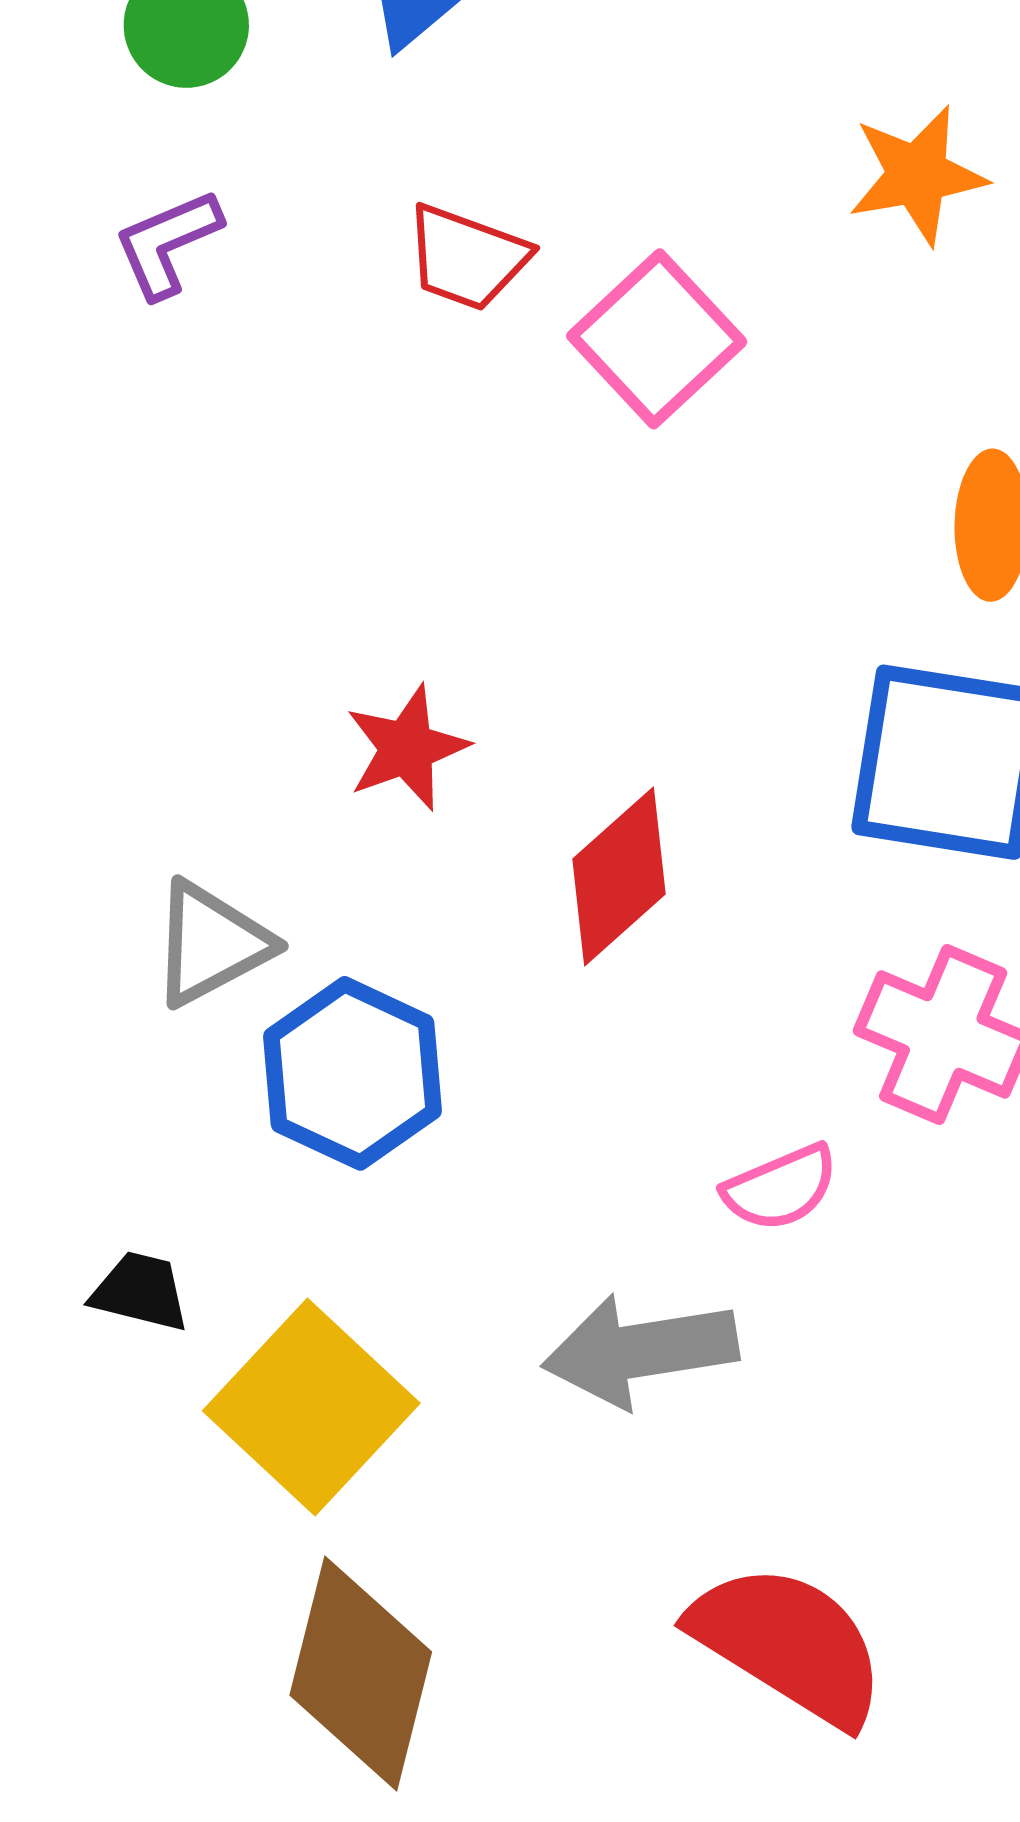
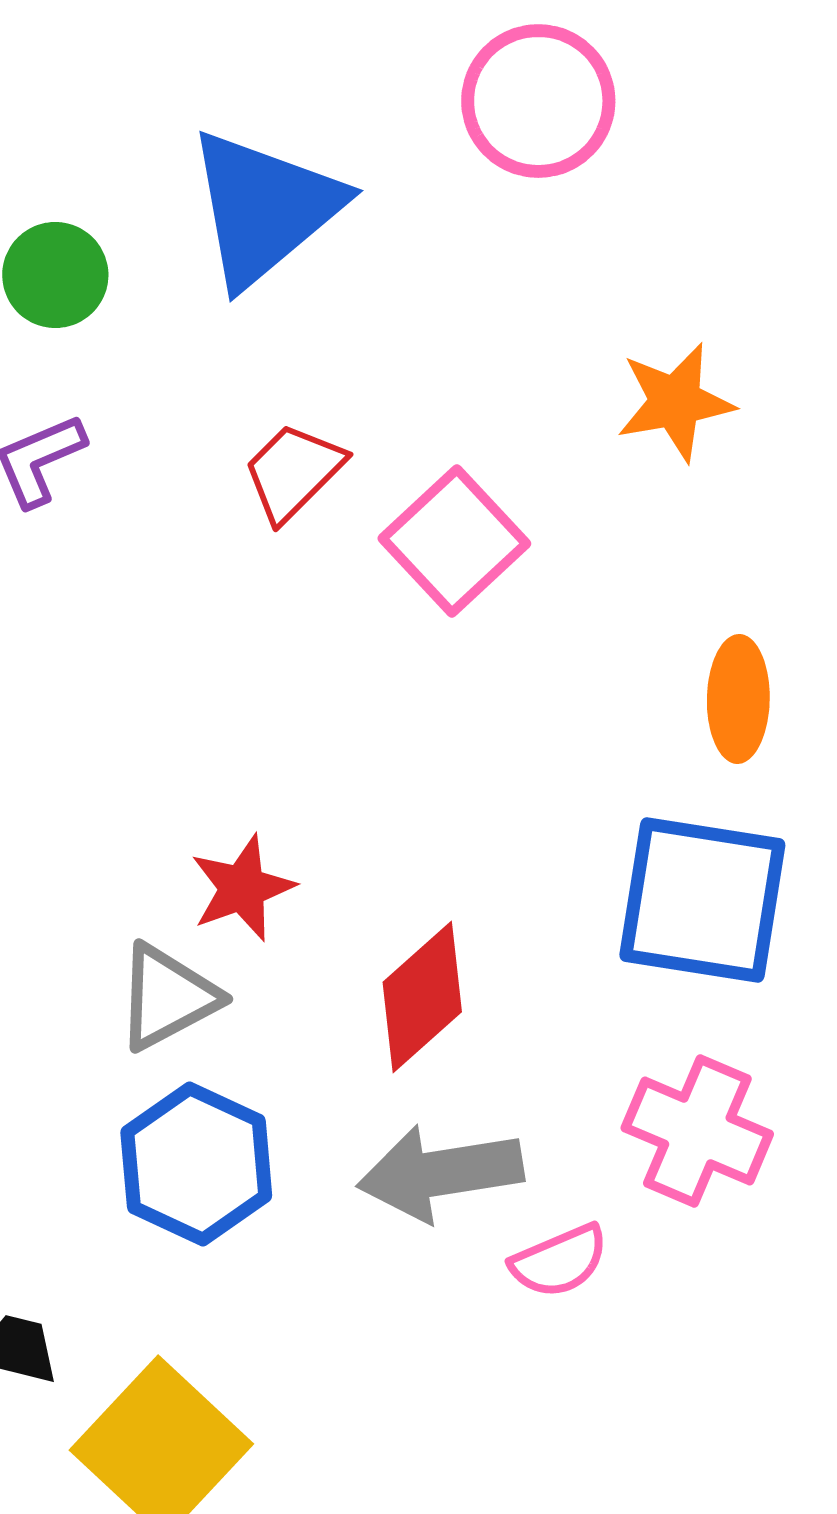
red trapezoid: (467, 258) -> (293, 472), turned 115
gray triangle: (211, 944) -> (167, 997), moved
gray arrow: (640, 1350) -> (440, 1173), moved

